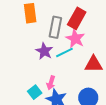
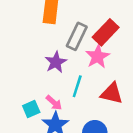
cyan line: (64, 53) -> (77, 86), moved, turned -60
pink arrow: (51, 83) -> (54, 103), turned -80

